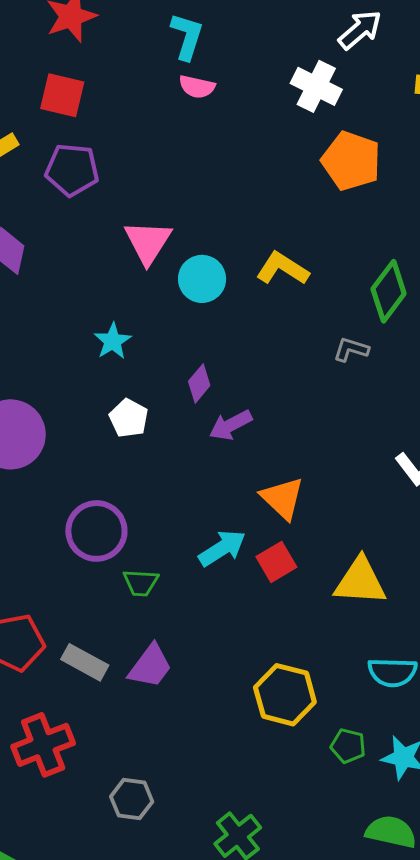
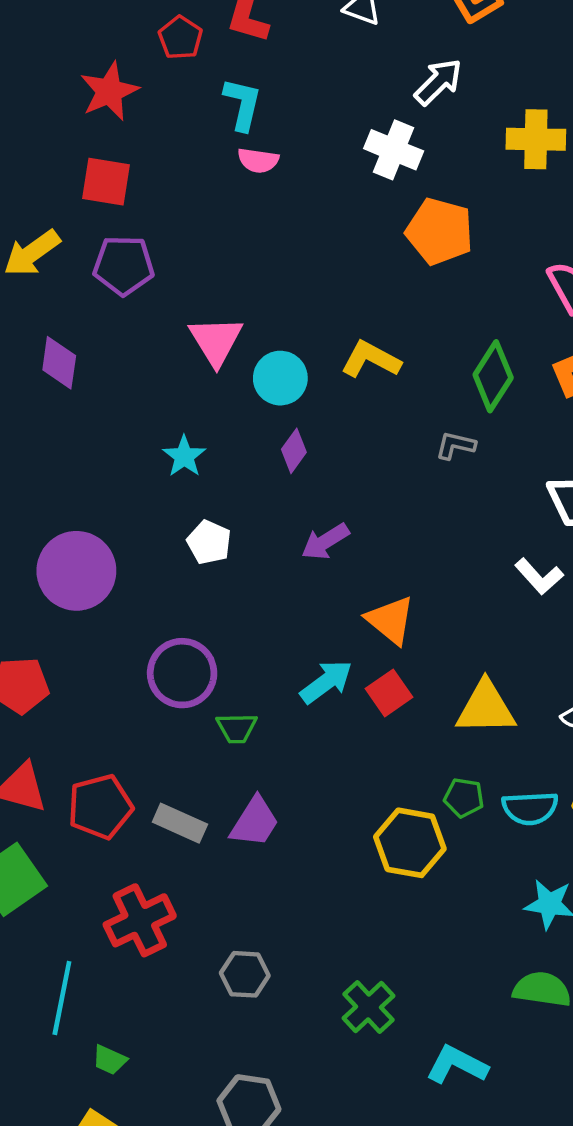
purple diamond: (199, 383) -> (294, 451), moved
green pentagon: (348, 746) -> (464, 798), moved

